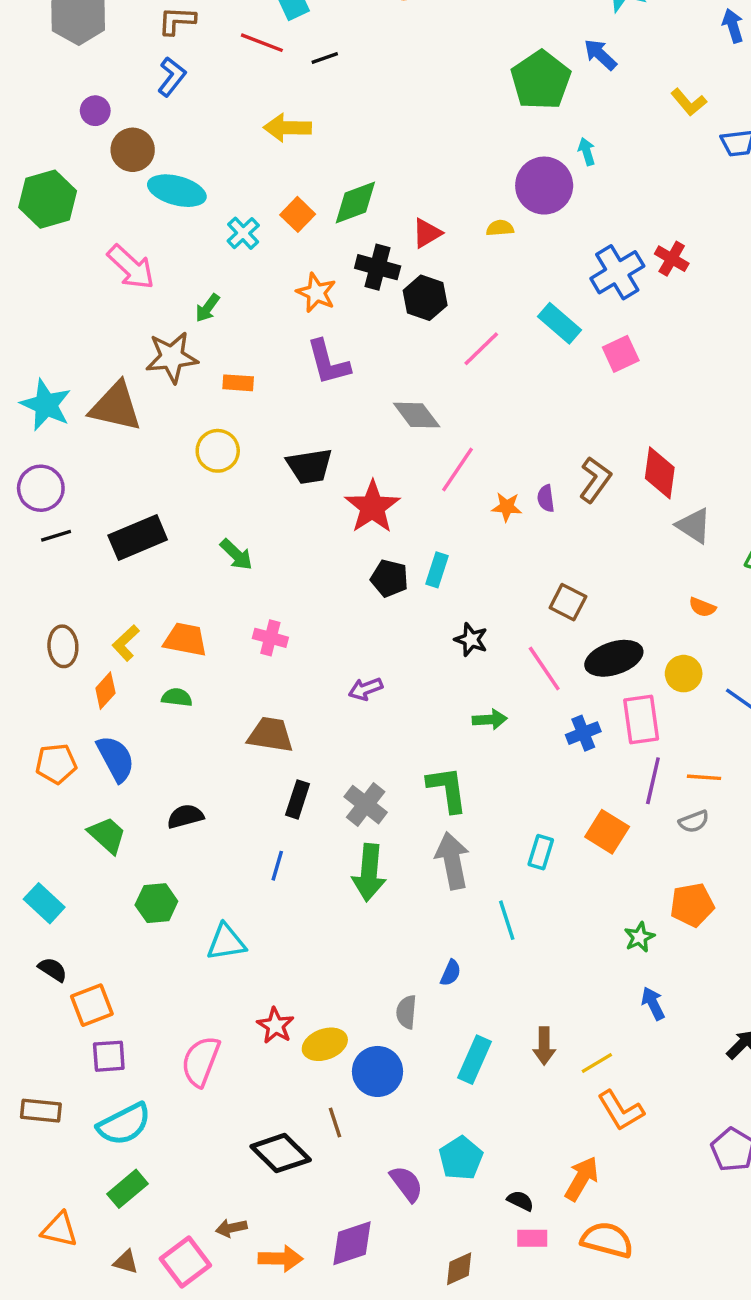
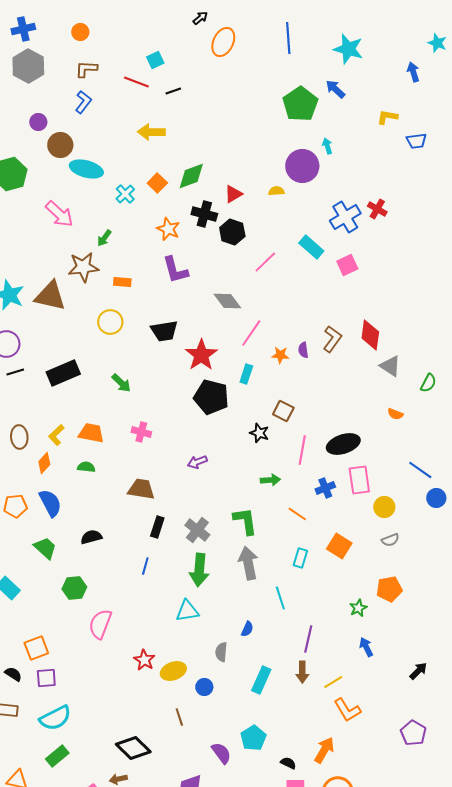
yellow L-shape: (689, 102) -> (387, 117), turned 140
cyan rectangle: (437, 570) -> (246, 374), moved
black pentagon: (389, 578) -> (211, 397), size x1.6
brown square: (568, 602) -> (283, 411), moved
pink line: (544, 668) -> (302, 450), turned 44
yellow circle: (684, 674) -> (384, 507), moved
orange line: (704, 777) -> (297, 514), moved, turned 30
purple line: (653, 781) -> (308, 639), moved
cyan triangle: (226, 942) -> (187, 611), moved
black semicircle: (53, 969) -> (13, 674), moved
pink semicircle: (201, 1061) -> (100, 624), moved
blue circle: (378, 1071) -> (204, 687), size x0.6
black diamond: (281, 1153) -> (133, 748), moved

